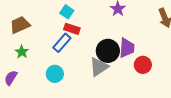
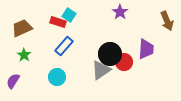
red rectangle: (72, 29) -> (58, 22), moved
purple trapezoid: (127, 48) -> (146, 49), moved
red circle: (143, 65) -> (124, 62), moved

